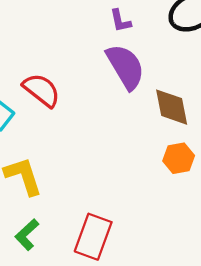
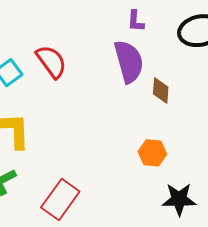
brown diamond: (172, 107) -> (161, 90), moved, size x0.7

